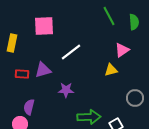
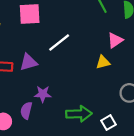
purple star: (66, 90) -> (43, 94), moved
purple semicircle: (29, 107) -> (26, 110), moved

